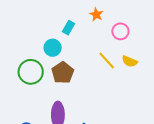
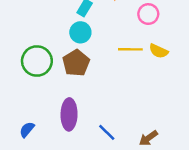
cyan circle: (53, 48) -> (80, 32), moved
yellow line: (107, 60) -> (130, 49), turned -48

